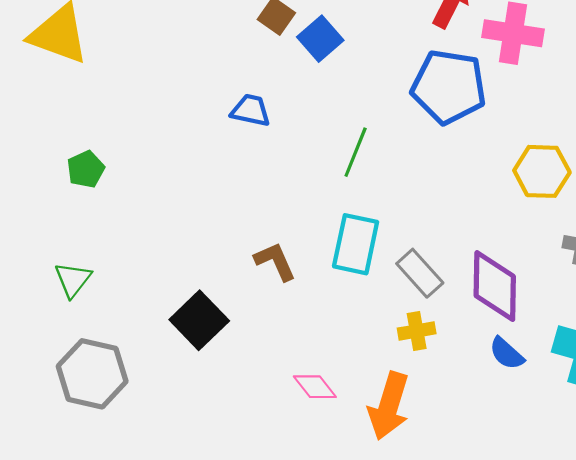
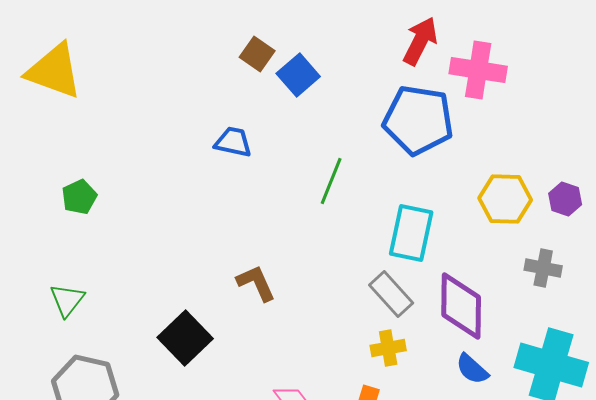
cyan rectangle: (356, 244) -> (411, 233), moved

